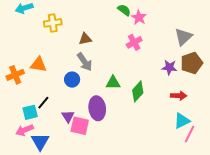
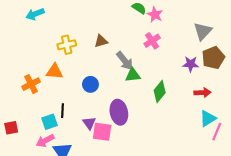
yellow cross: (53, 23) -> (67, 45), moved
gray arrow: (85, 62) -> (125, 61), moved
green triangle: (113, 83) -> (133, 75), moved
black line: (43, 103) -> (63, 111), turned -32

